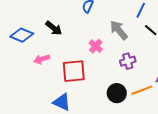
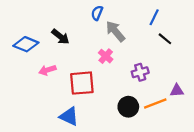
gray arrow: (119, 30) -> (115, 31), moved

